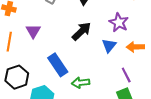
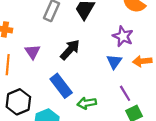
black arrow: (81, 31) -> (70, 50), moved
purple line: (126, 75) -> (125, 93), moved

